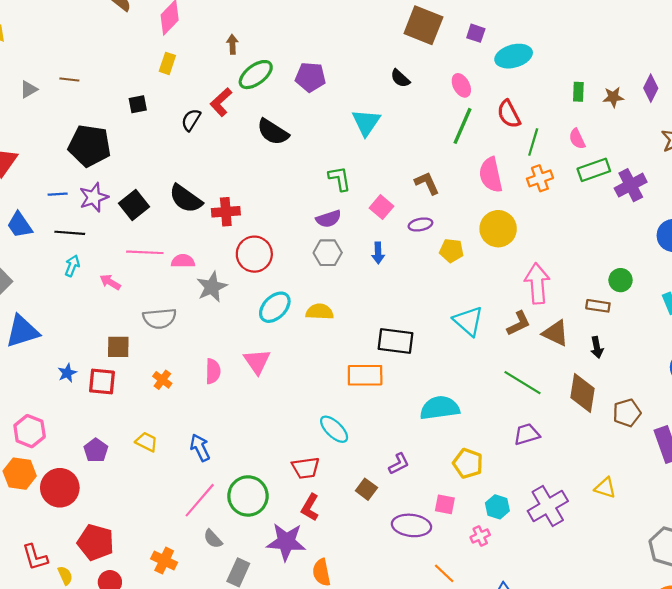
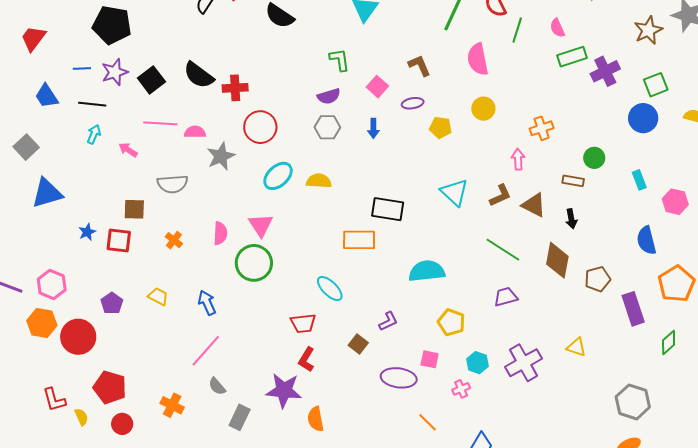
orange cross: (540, 178) -> (542, 128), moved
yellow circle: (498, 229) -> (483, 109), size x0.7
pink arrow: (537, 283) -> (518, 159), size x0.6
green circle: (248, 496) -> (254, 263), moved

